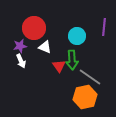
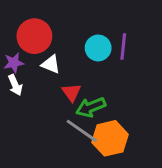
purple line: (104, 27) -> (123, 46), moved
green arrow: (72, 60) -> (91, 107), moved, turned 72
gray line: (90, 77) -> (82, 131), moved

